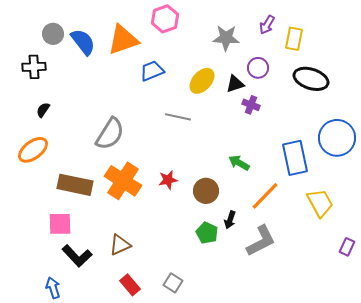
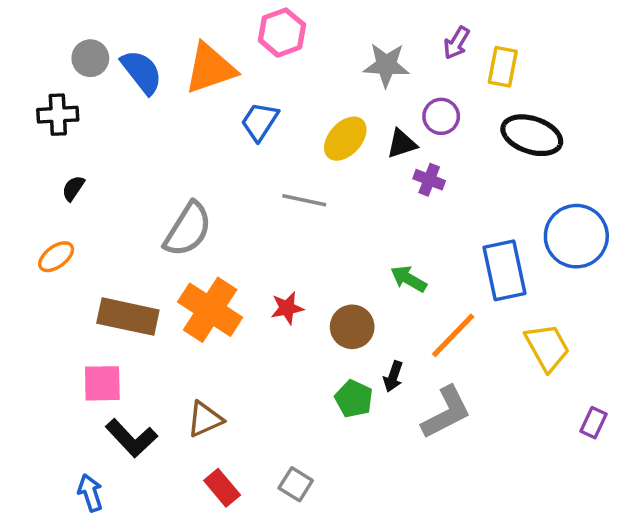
blue trapezoid: (152, 71) -> (260, 121), turned -35
orange ellipse: (33, 150) -> (56, 257), size x0.7

